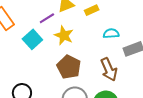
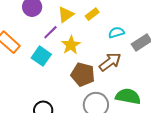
yellow star: (64, 35) -> (71, 45), turned 30
brown arrow: (109, 69) -> (110, 62), moved, turned -90

